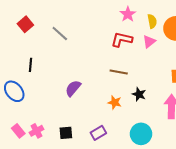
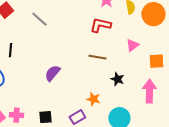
pink triangle: (149, 42) -> (132, 45), moved
orange star: (115, 102) -> (93, 99), moved
pink cross: (37, 131) -> (16, 115), turned 32

